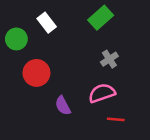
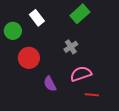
gray cross: (109, 59) -> (71, 47), moved

